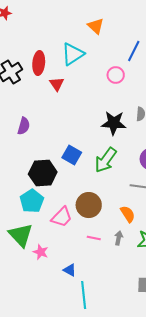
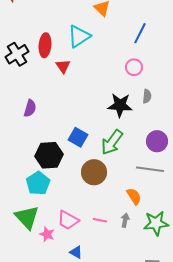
pink circle: (116, 75) -> (134, 67), moved
brown circle: (89, 205) -> (94, 172), moved
pink trapezoid: (62, 217) -> (68, 220), moved, turned 75

